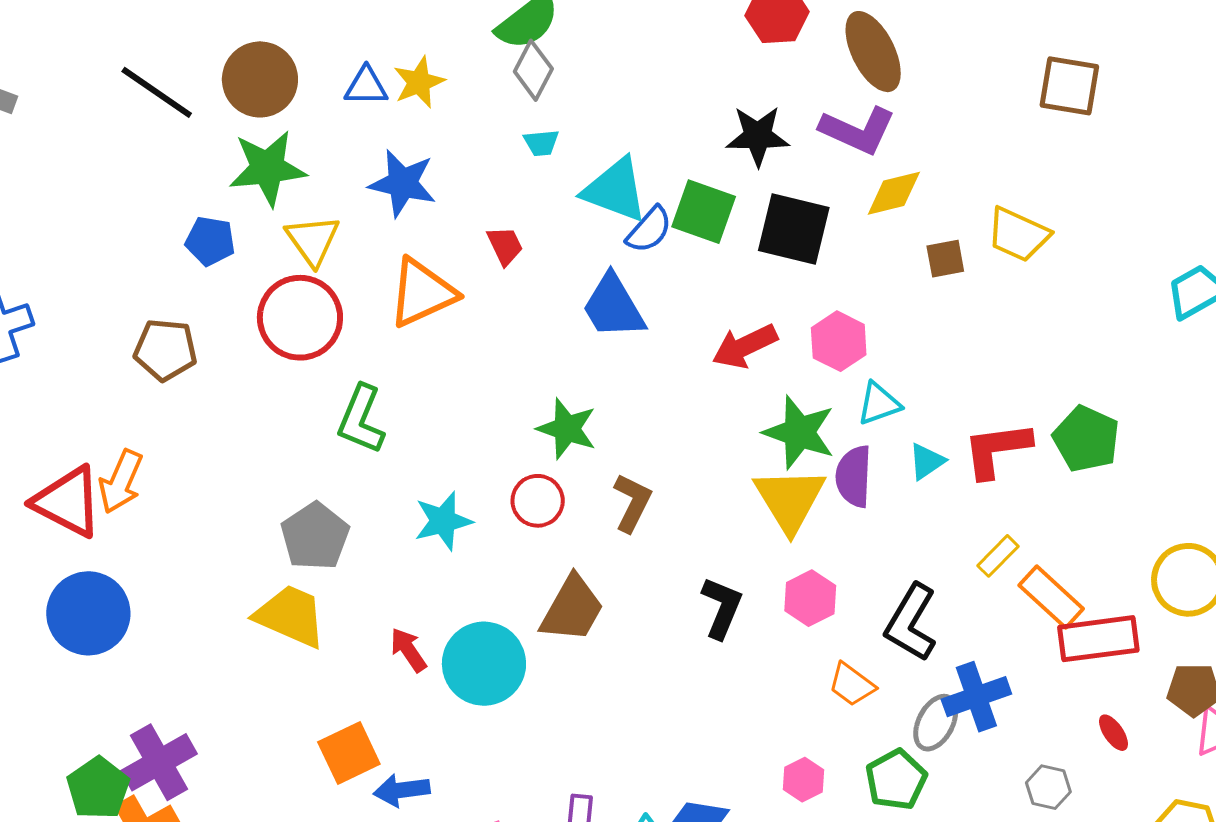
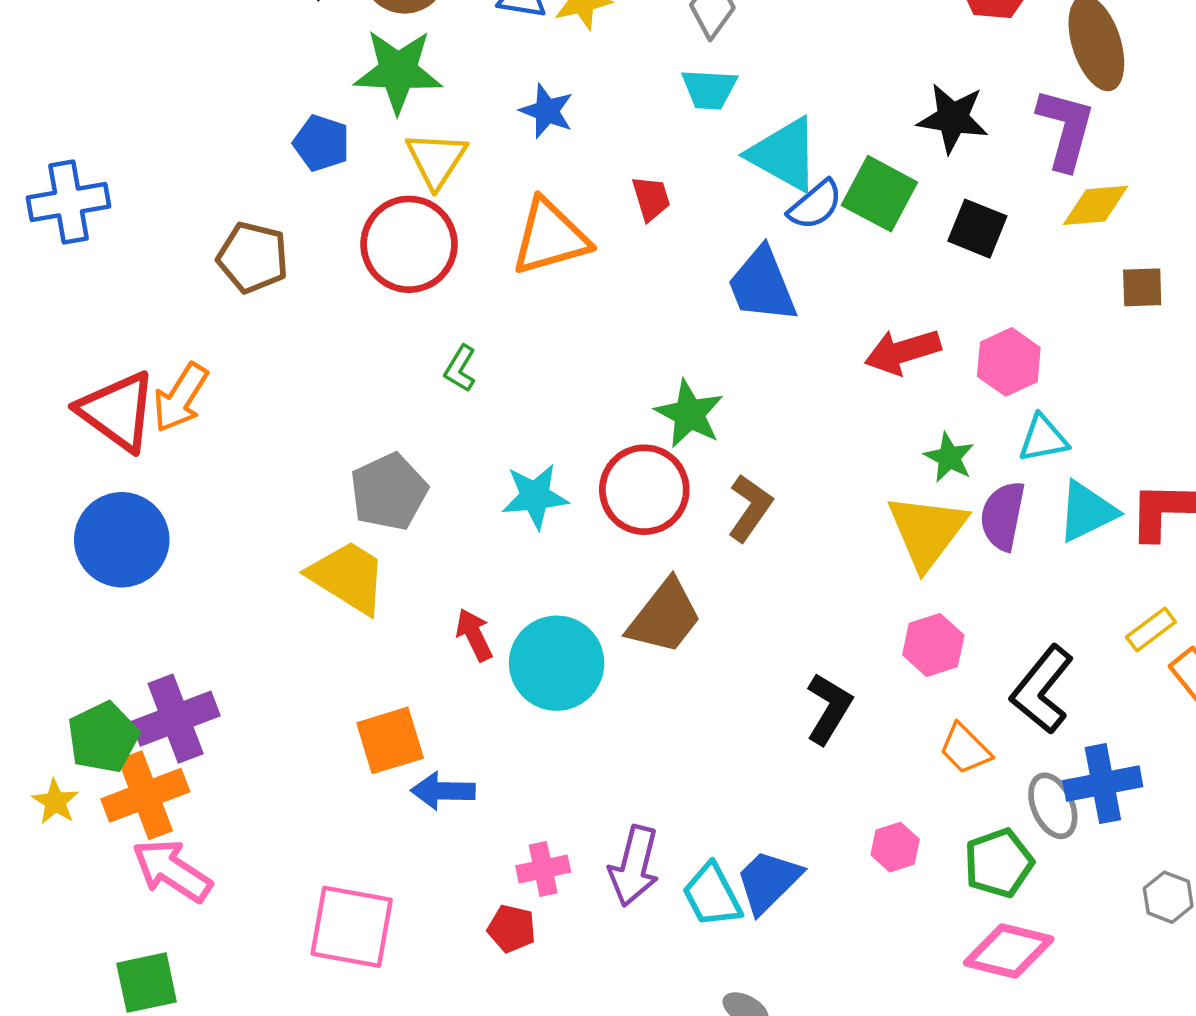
purple L-shape: (858, 130) -> (1066, 129), turned -108
cyan trapezoid: (541, 143) -> (709, 89), size x1.4
blue star: (403, 183) -> (547, 111), size x0.7
black square: (794, 229) -> (977, 229), size x0.7
green L-shape: (361, 419) -> (460, 369), size x0.6
green star: (799, 432) -> (949, 457), size x0.6
cyan triangle: (927, 461) -> (1087, 511), size x1.5
red circle: (538, 501) -> (644, 490), size x1.5
black L-shape: (722, 608) -> (829, 709), moved
gray ellipse: (936, 723) -> (1053, 806), turned -60

